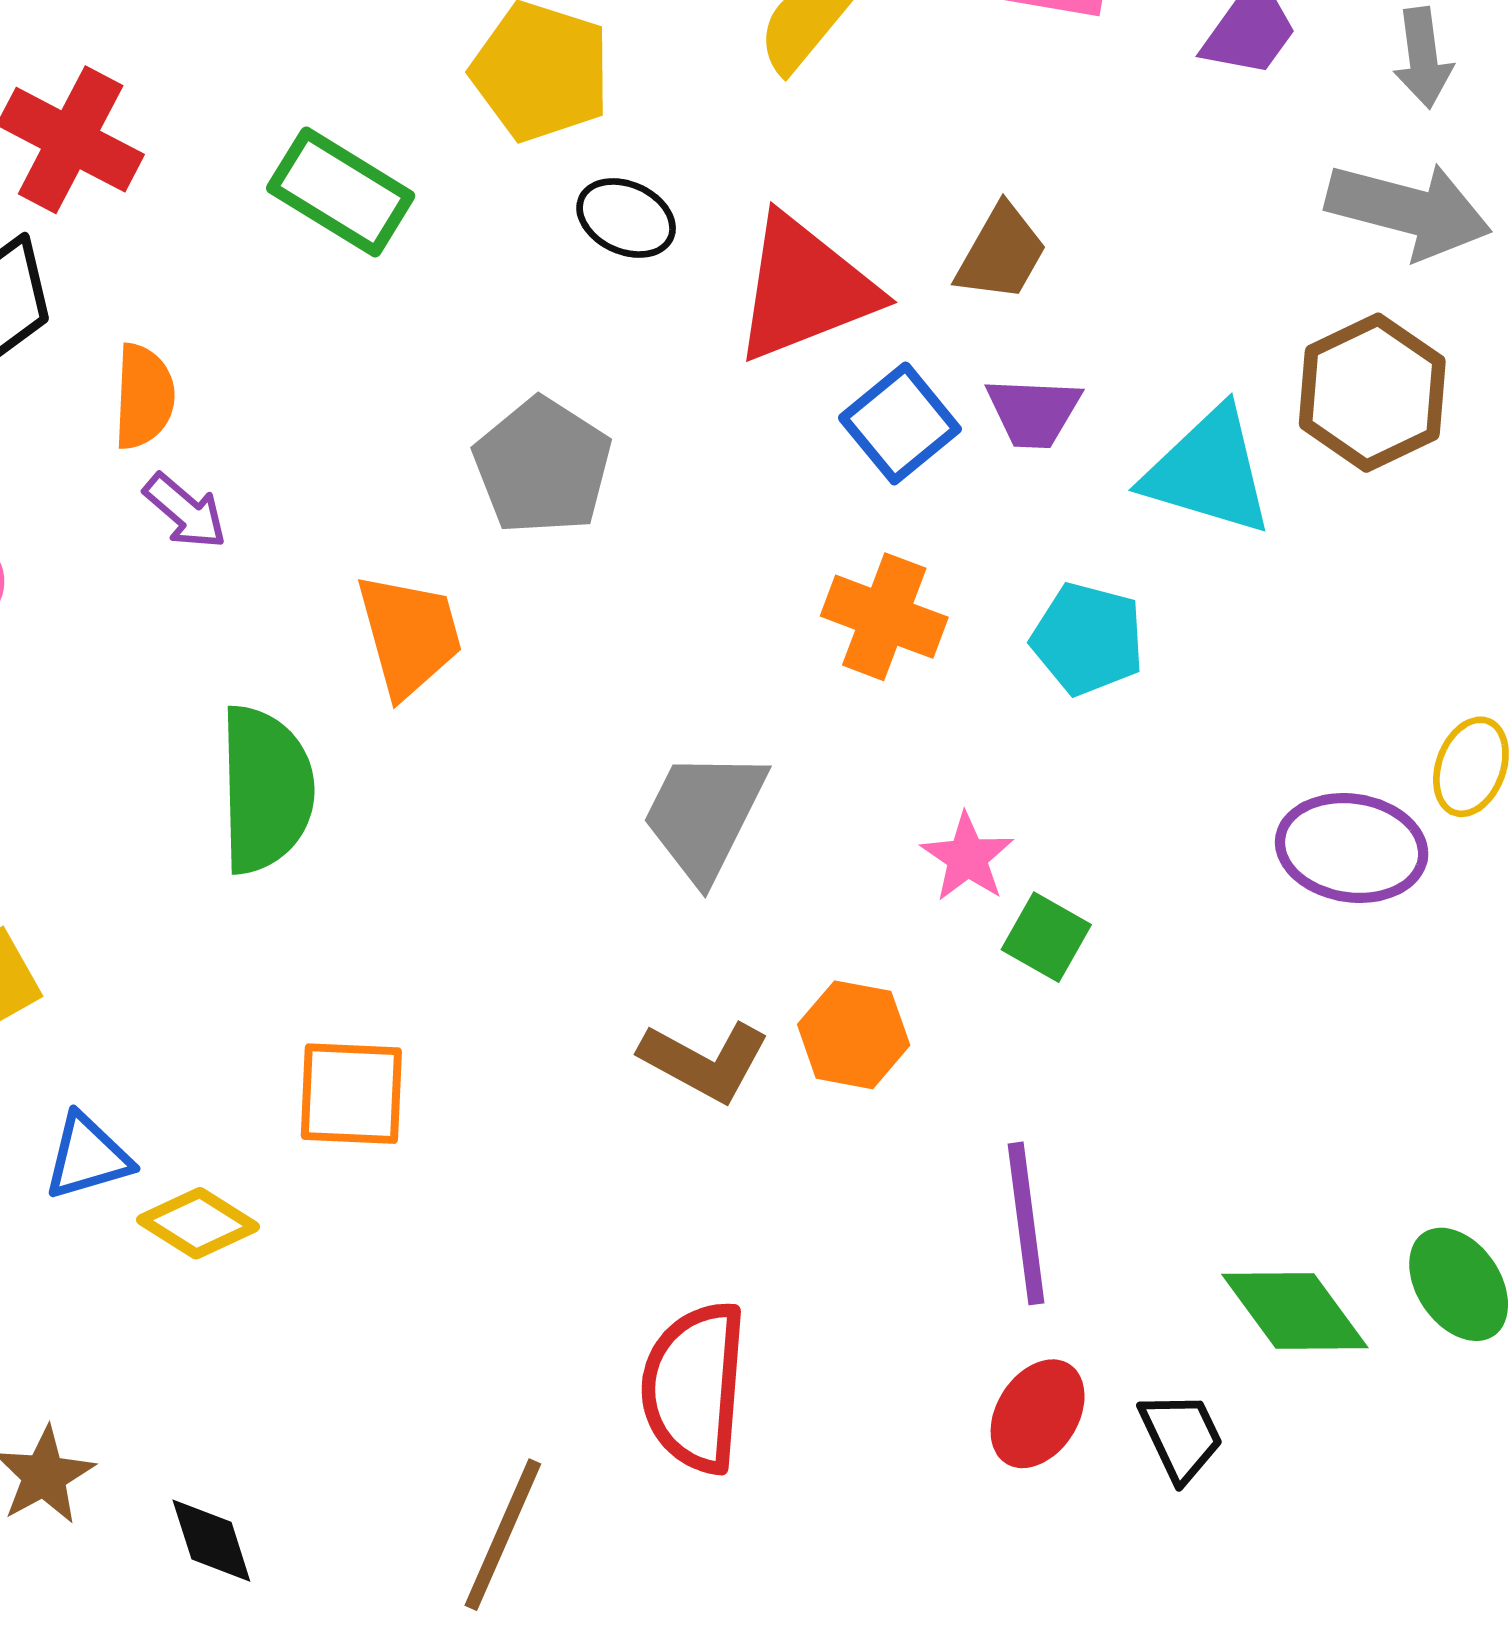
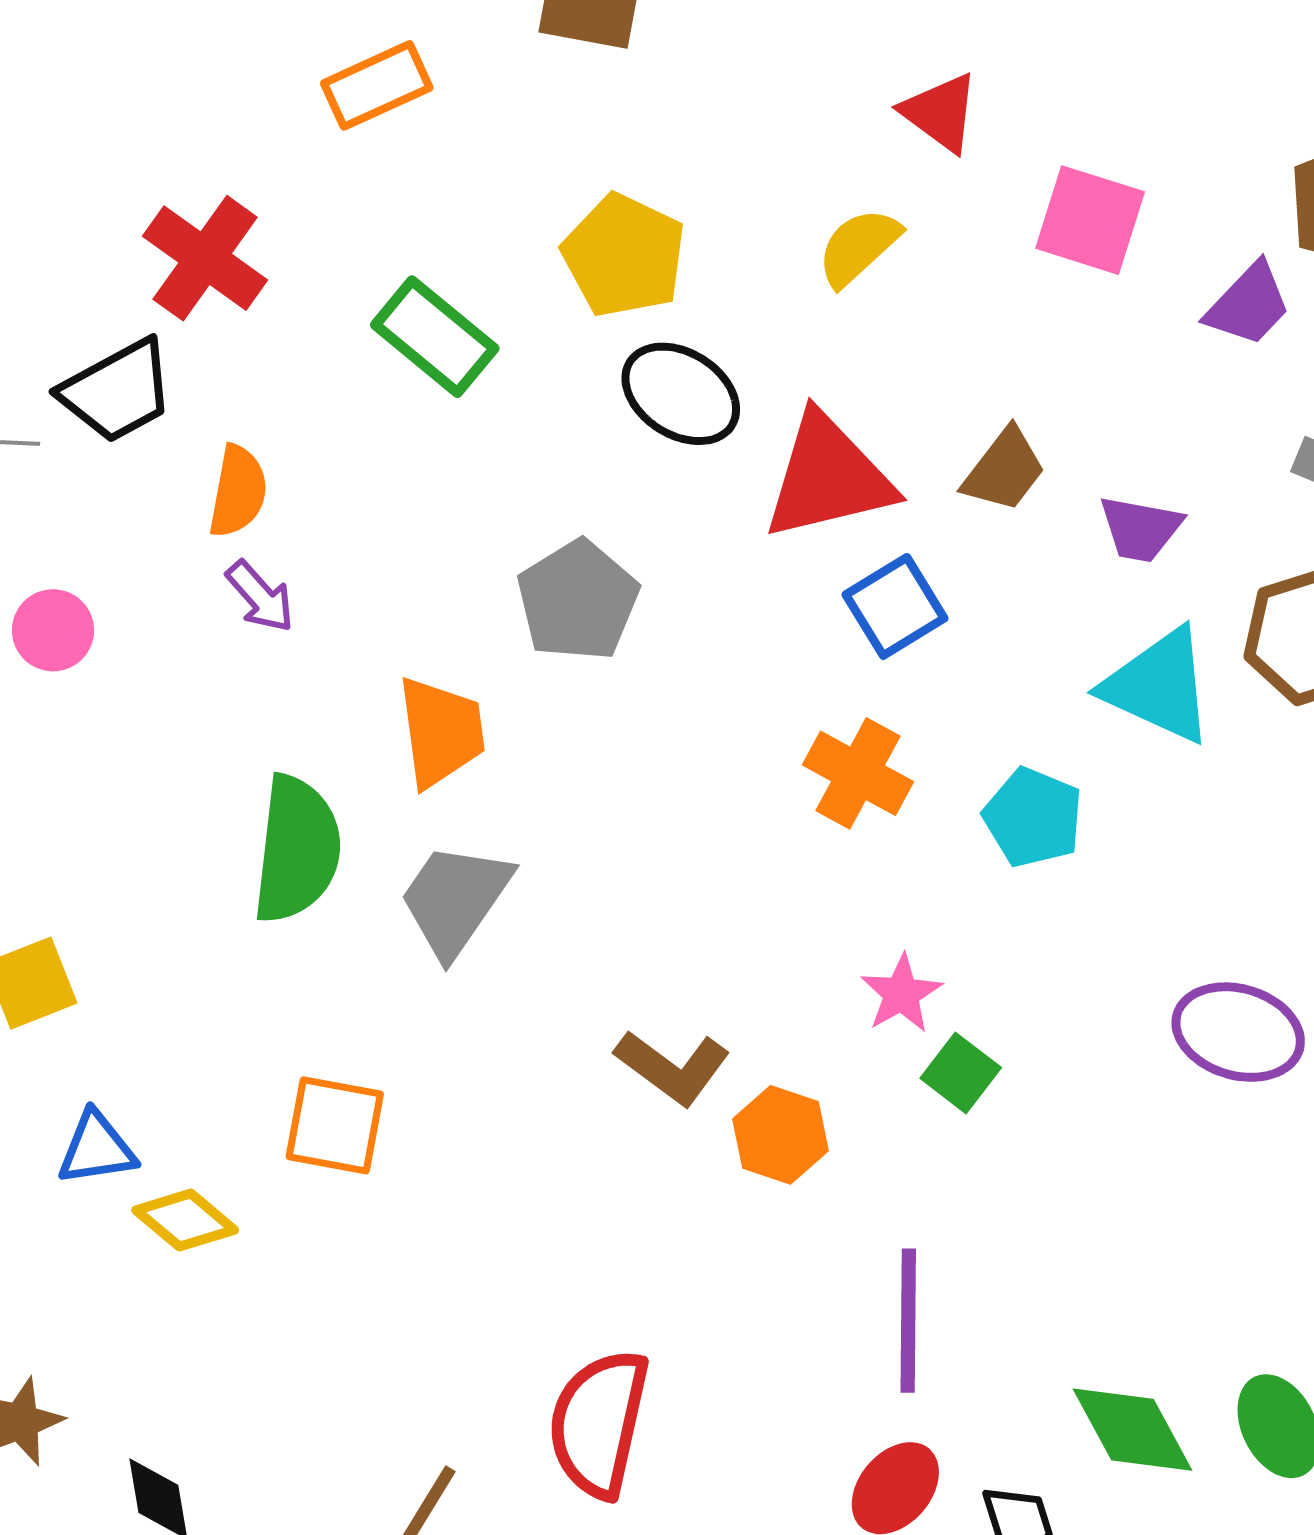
black ellipse: (626, 218) -> (681, 394), size x1.4
purple trapezoid: (1033, 412) -> (1140, 529), moved
gray trapezoid: (704, 815) -> (455, 900), moved
brown L-shape: (705, 1061) -> (673, 1067), moved

